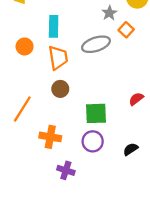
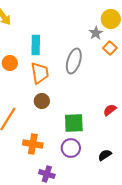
gray star: (109, 13) -> (96, 33), moved
orange square: (126, 30) -> (110, 48), moved
gray ellipse: (96, 44) -> (74, 61), turned -55

